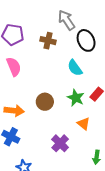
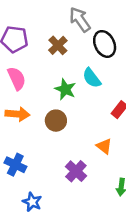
brown cross: (48, 41) -> (58, 45), turned 35
green star: (76, 98) -> (65, 89), moved
orange arrow: (14, 111) -> (17, 114), moved

